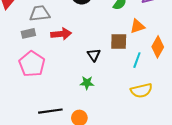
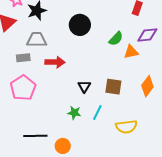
orange triangle: (137, 26) -> (131, 52), moved
brown square: (119, 41) -> (113, 87), moved
cyan line: (137, 60) -> (97, 112), moved

